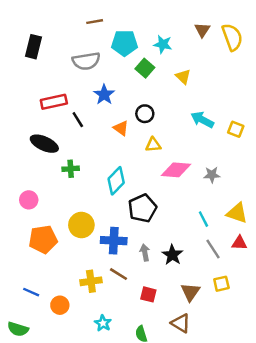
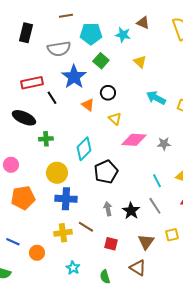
brown triangle: (202, 30) -> (143, 23), moved, turned -40
black rectangle: (34, 47) -> (26, 33), moved
green square: (145, 68) -> (101, 61), moved
blue star: (104, 95) -> (74, 77), size x1.4
yellow triangle: (153, 145) -> (115, 119), turned 48
yellow circle: (81, 225) -> (57, 173), moved
blue cross: (114, 241) -> (66, 199), moved
gray line: (213, 249) -> (155, 206), moved

